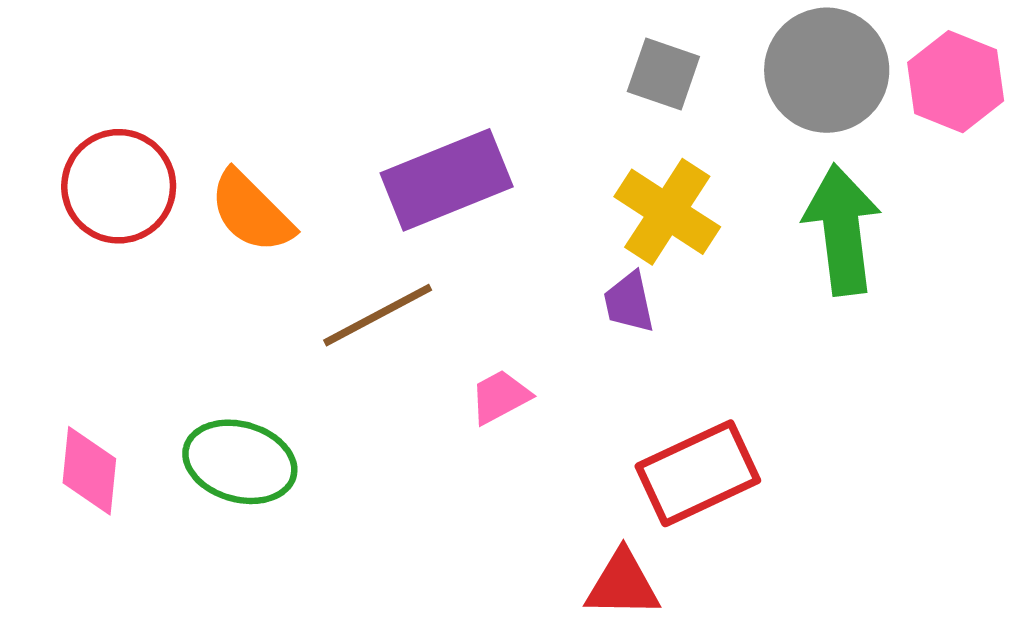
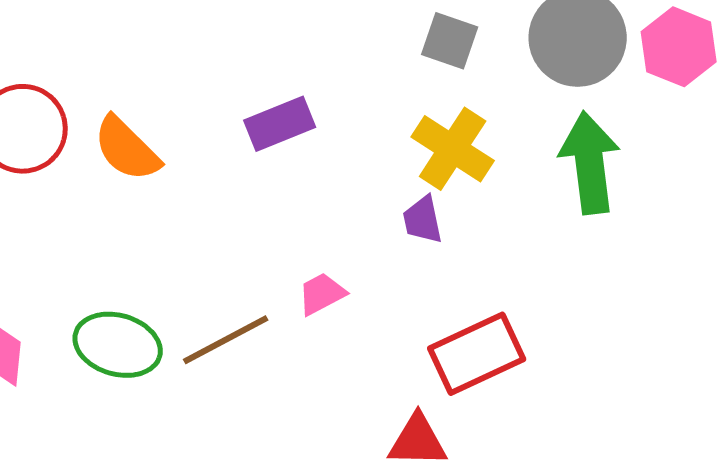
purple rectangle: (447, 180) -> (280, 124), size x0.7
brown line: (378, 315) -> (226, 340), moved

